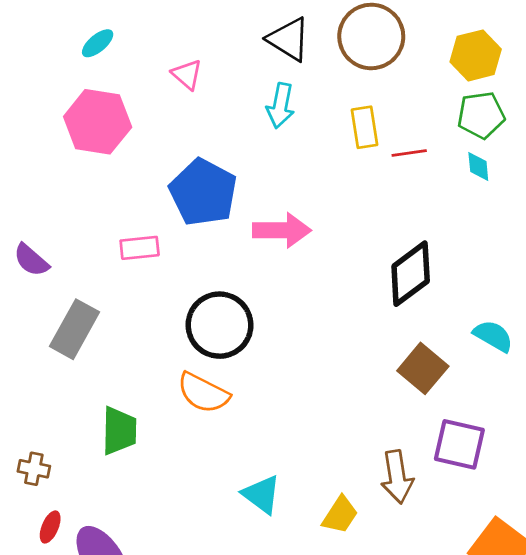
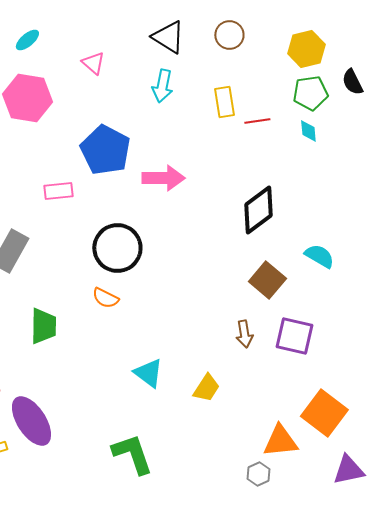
brown circle: (371, 36) -> (229, 35), size x0.6
orange semicircle: (203, 393) -> (105, 298), size x0.7
brown arrow: (397, 477) -> (244, 334), moved, size x0.7

